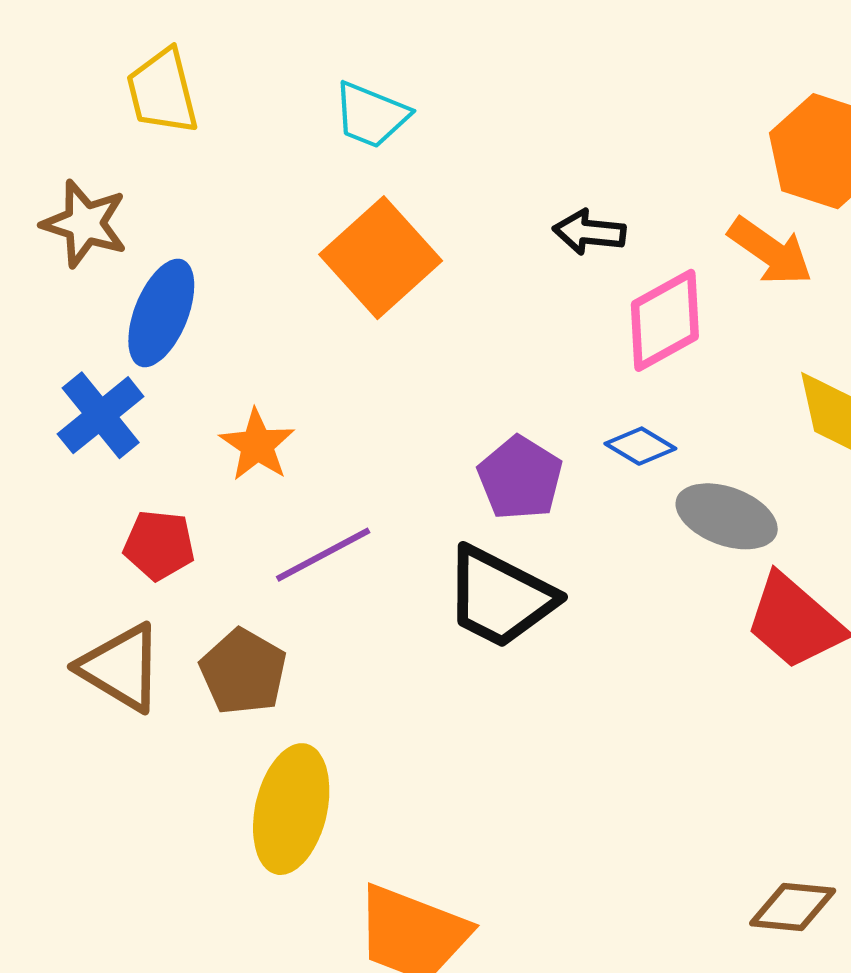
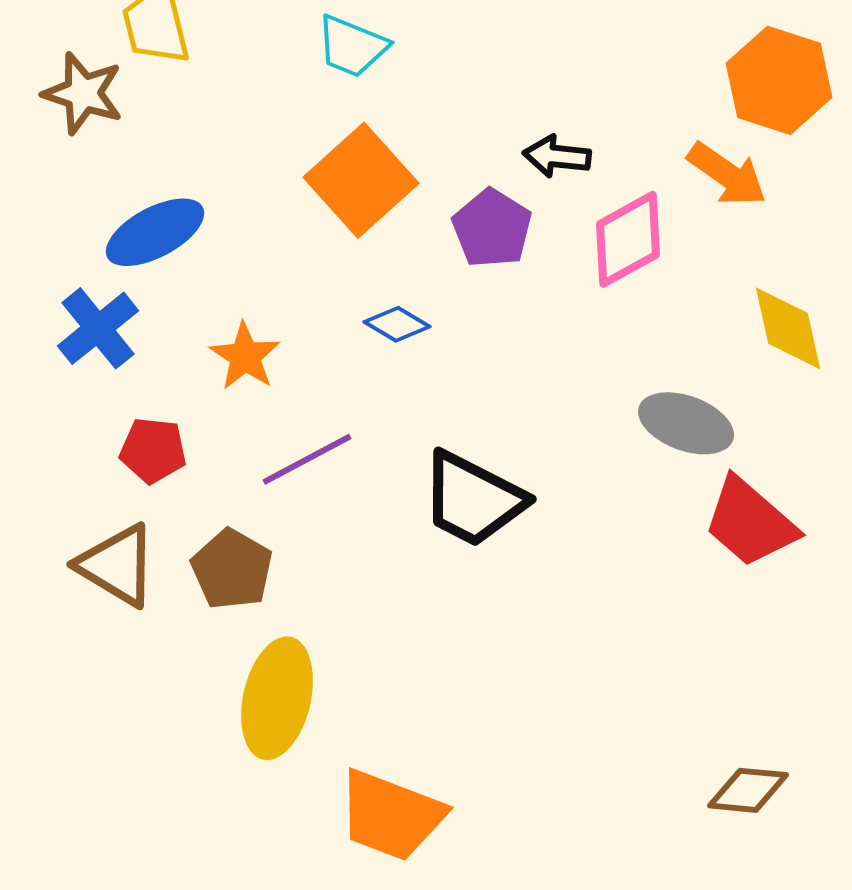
brown star: (85, 224) -> (83, 93), moved
blue ellipse: (161, 313) -> (155, 232), turned 40
blue diamond: (640, 446) -> (397, 324), moved
purple pentagon: (520, 478) -> (492, 228), moved

